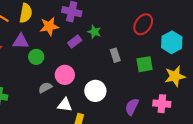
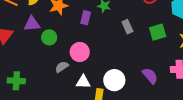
purple rectangle: (75, 42) -> (86, 18), turned -32
white circle: (95, 91) -> (114, 80), moved
purple semicircle: (132, 107) -> (150, 76), turned 120

